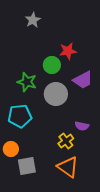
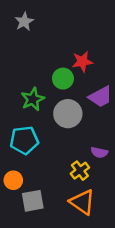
gray star: (33, 20) -> (24, 22), moved
green star: (27, 82) -> (33, 99), turned 30

